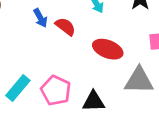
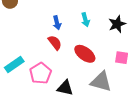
blue arrow: (40, 18) -> (57, 23), moved
red semicircle: (65, 27) -> (55, 43), moved

